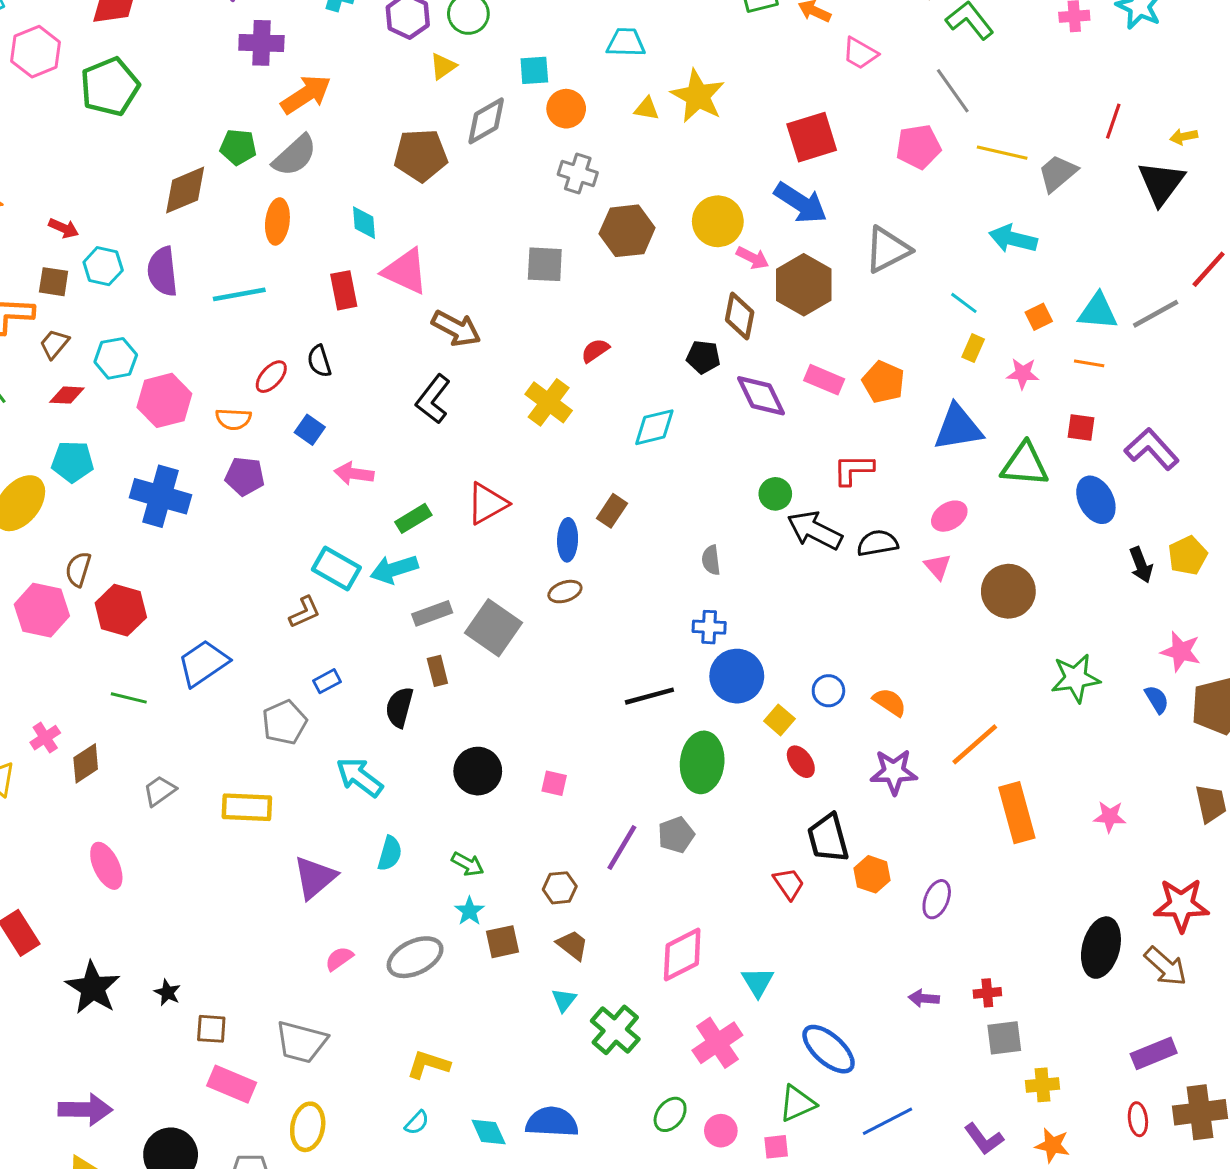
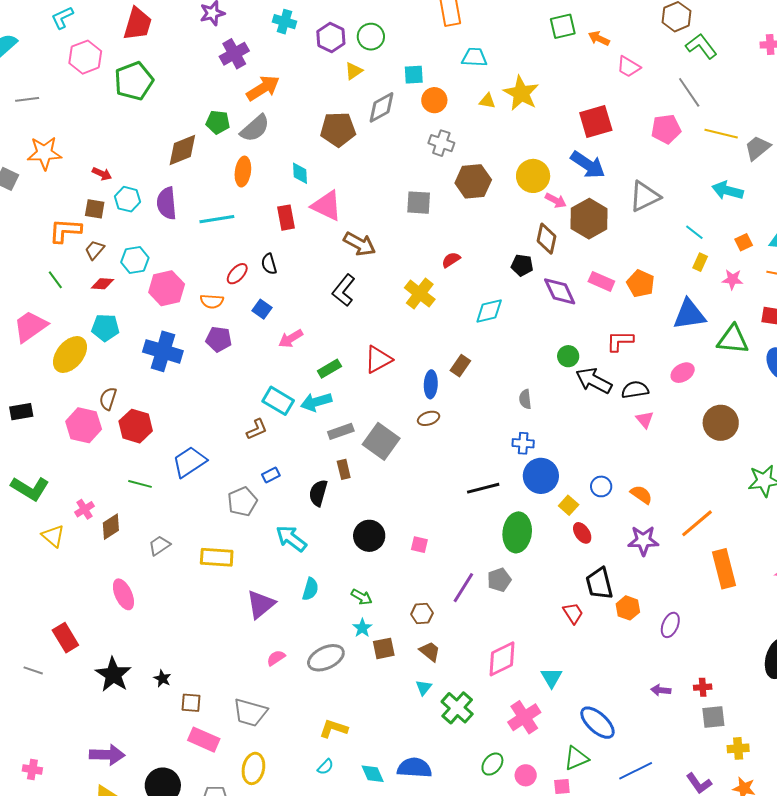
purple cross: (261, 43) -> (234, 54), turned -32
pink arrow: (354, 474) -> (291, 338), turned -40
pink triangle: (938, 567) -> (645, 419), moved

